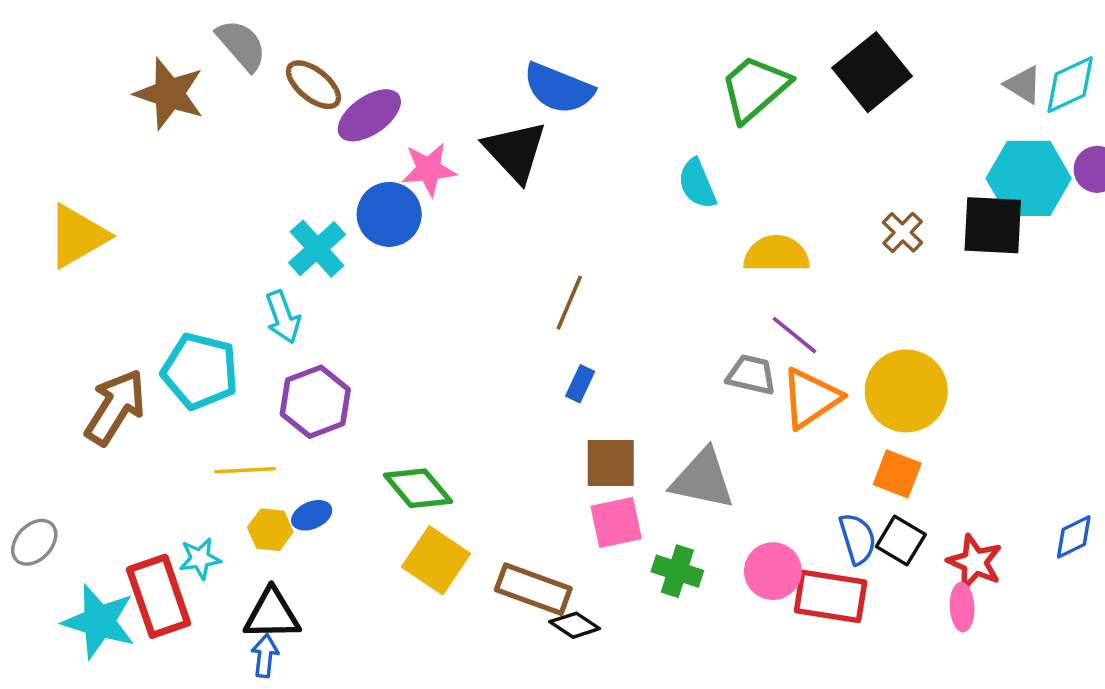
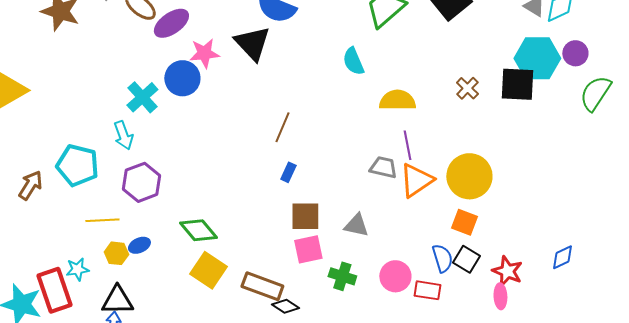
purple line: (795, 335) -> (407, 145), turned 40
brown arrow: (115, 407) -> (30, 185), size x0.7
gray triangle: (703, 479) -> (356, 225), size x0.7
red rectangle: (831, 596) -> (427, 290), size x0.7

